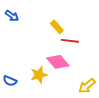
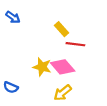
yellow star: (39, 75) -> (42, 67), moved, turned 30
yellow arrow: (87, 86) -> (63, 93), moved

